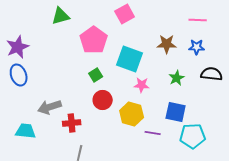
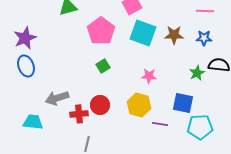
cyan square: (130, 59) -> (143, 33), moved
green star: (177, 78) -> (197, 73), moved
red circle: (103, 100) -> (100, 105), moved

